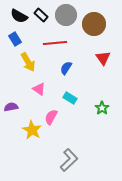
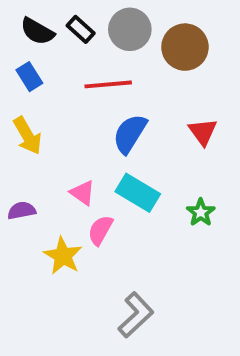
red triangle: (103, 58) -> (203, 132), moved
yellow arrow: (28, 62) -> (27, 136), moved
blue semicircle: (66, 68) -> (130, 134), size x1.5
pink triangle: (39, 89) -> (83, 193), moved
cyan rectangle: (70, 98) -> (138, 193), size x1.5

